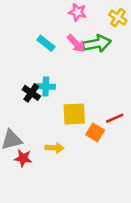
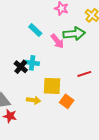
pink arrow: (76, 43) -> (57, 41), moved
red line: (115, 118) -> (84, 74), moved
yellow arrow: (55, 148) -> (34, 100), moved

